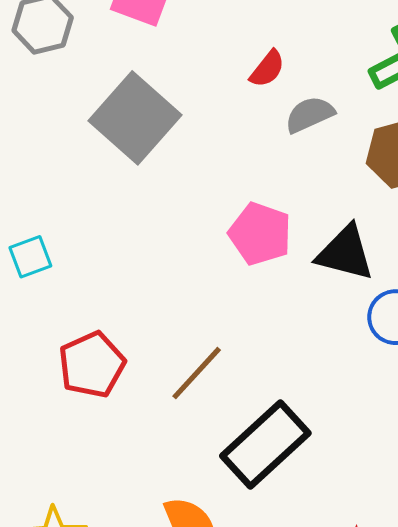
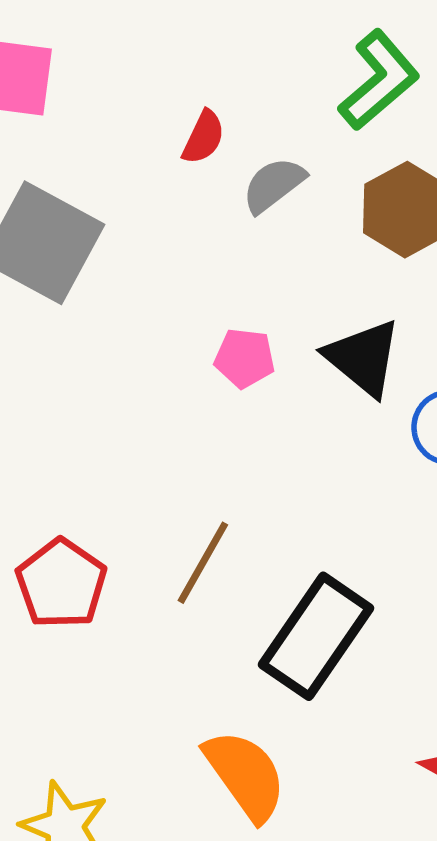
pink pentagon: (260, 234) -> (245, 358), size x0.7
black triangle: (345, 253) -> (363, 358), turned 38

